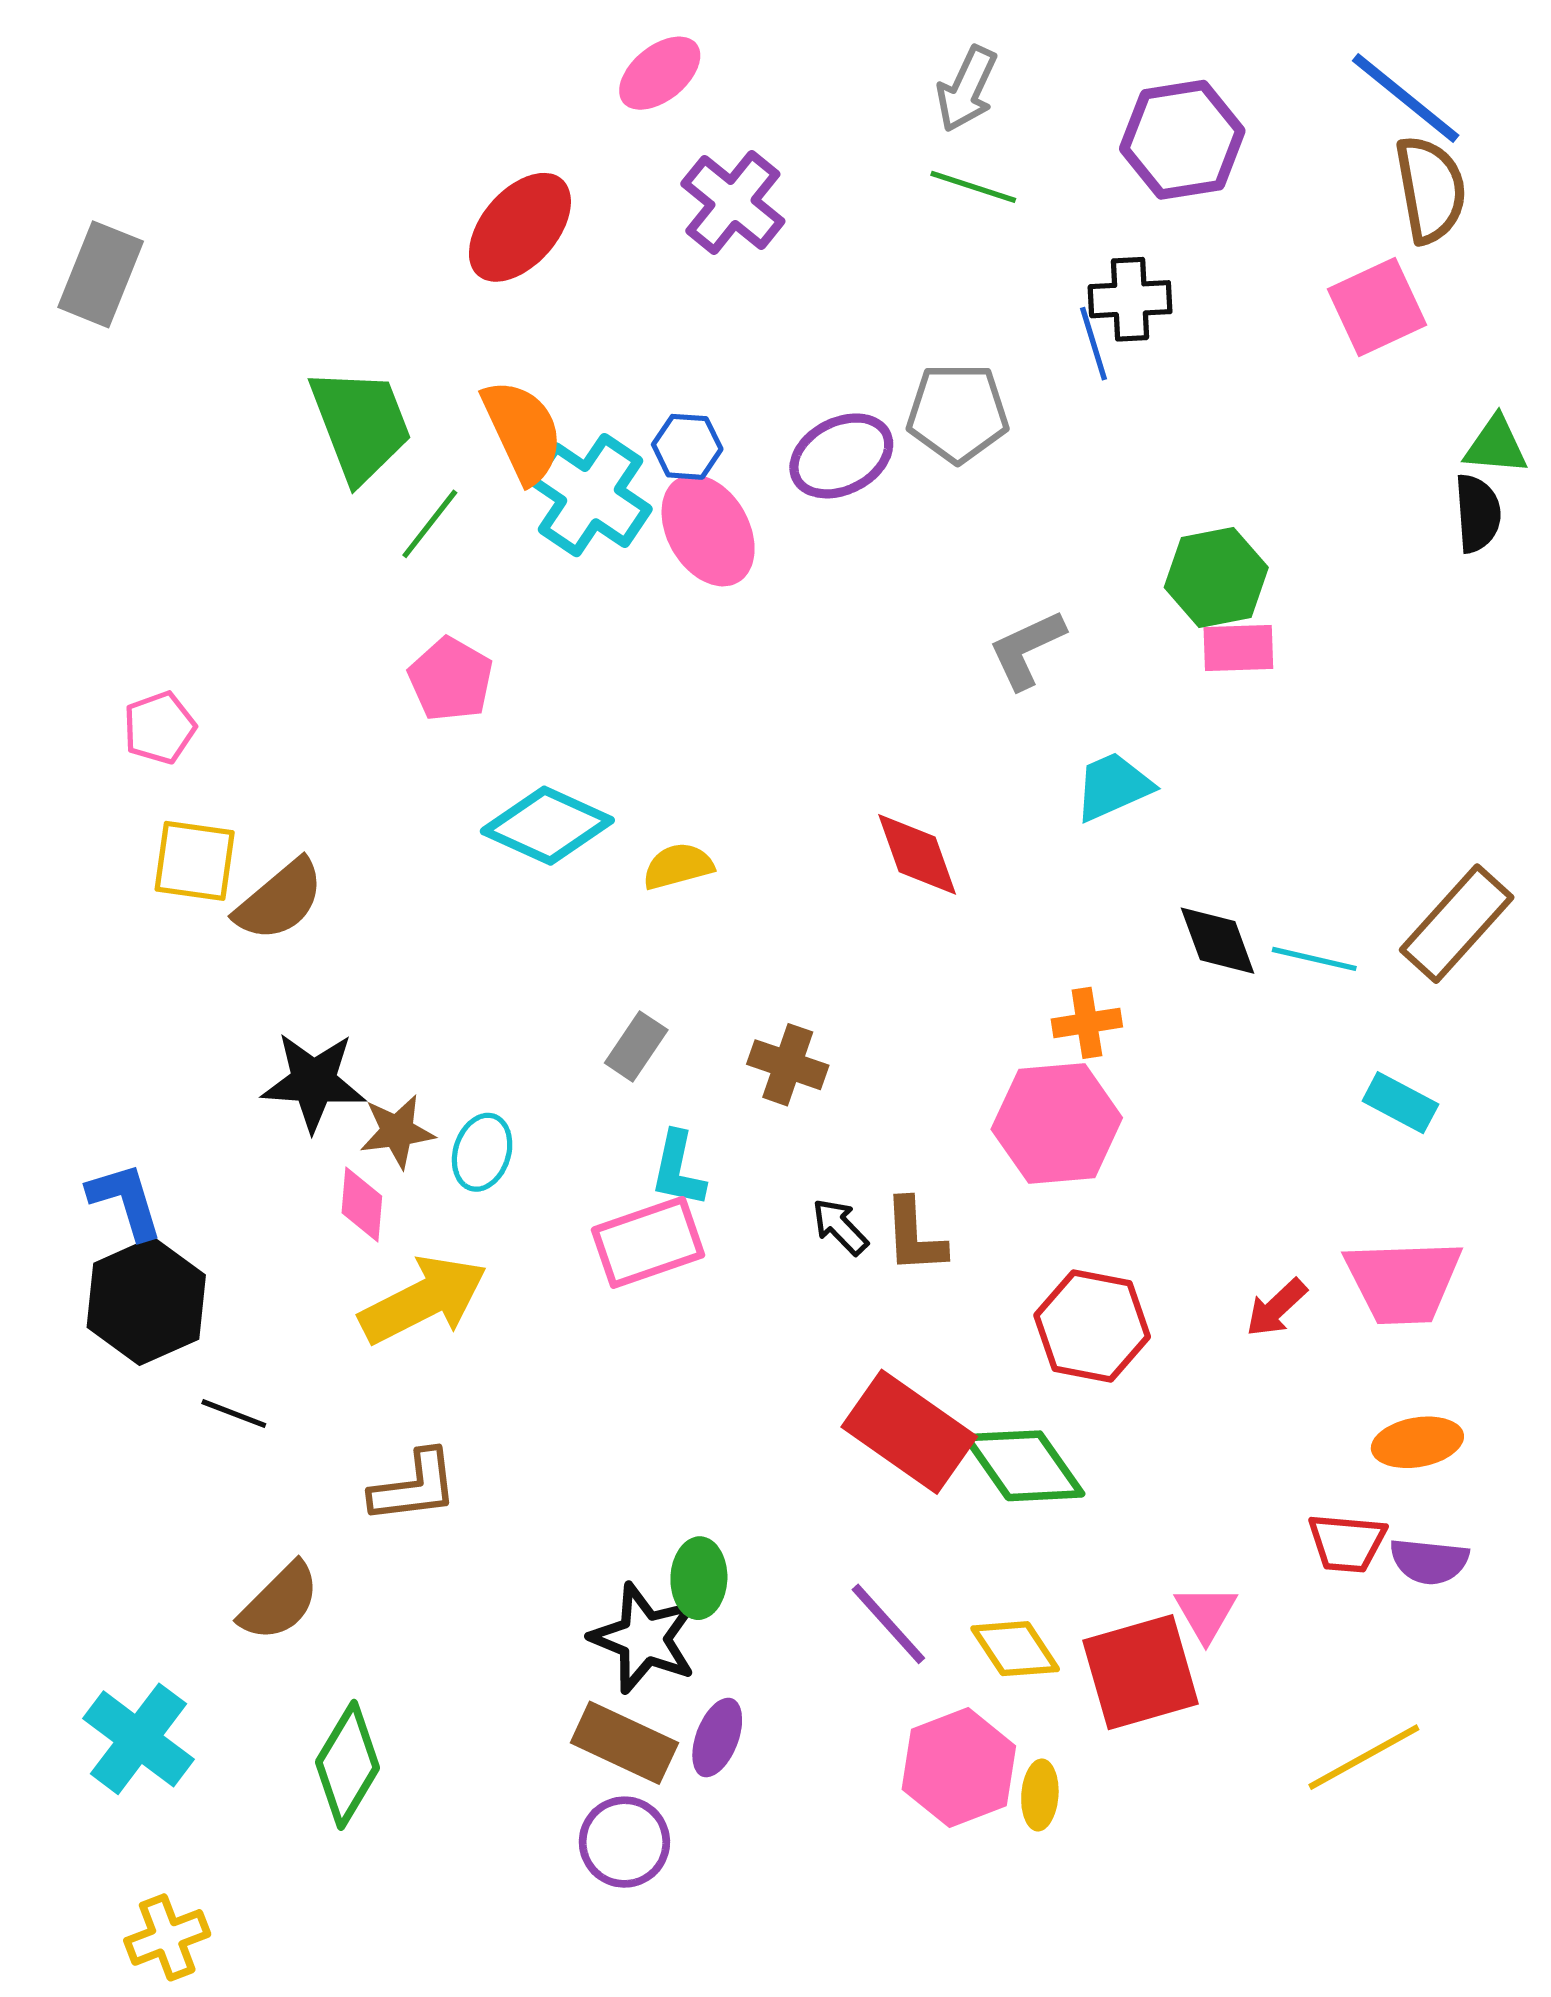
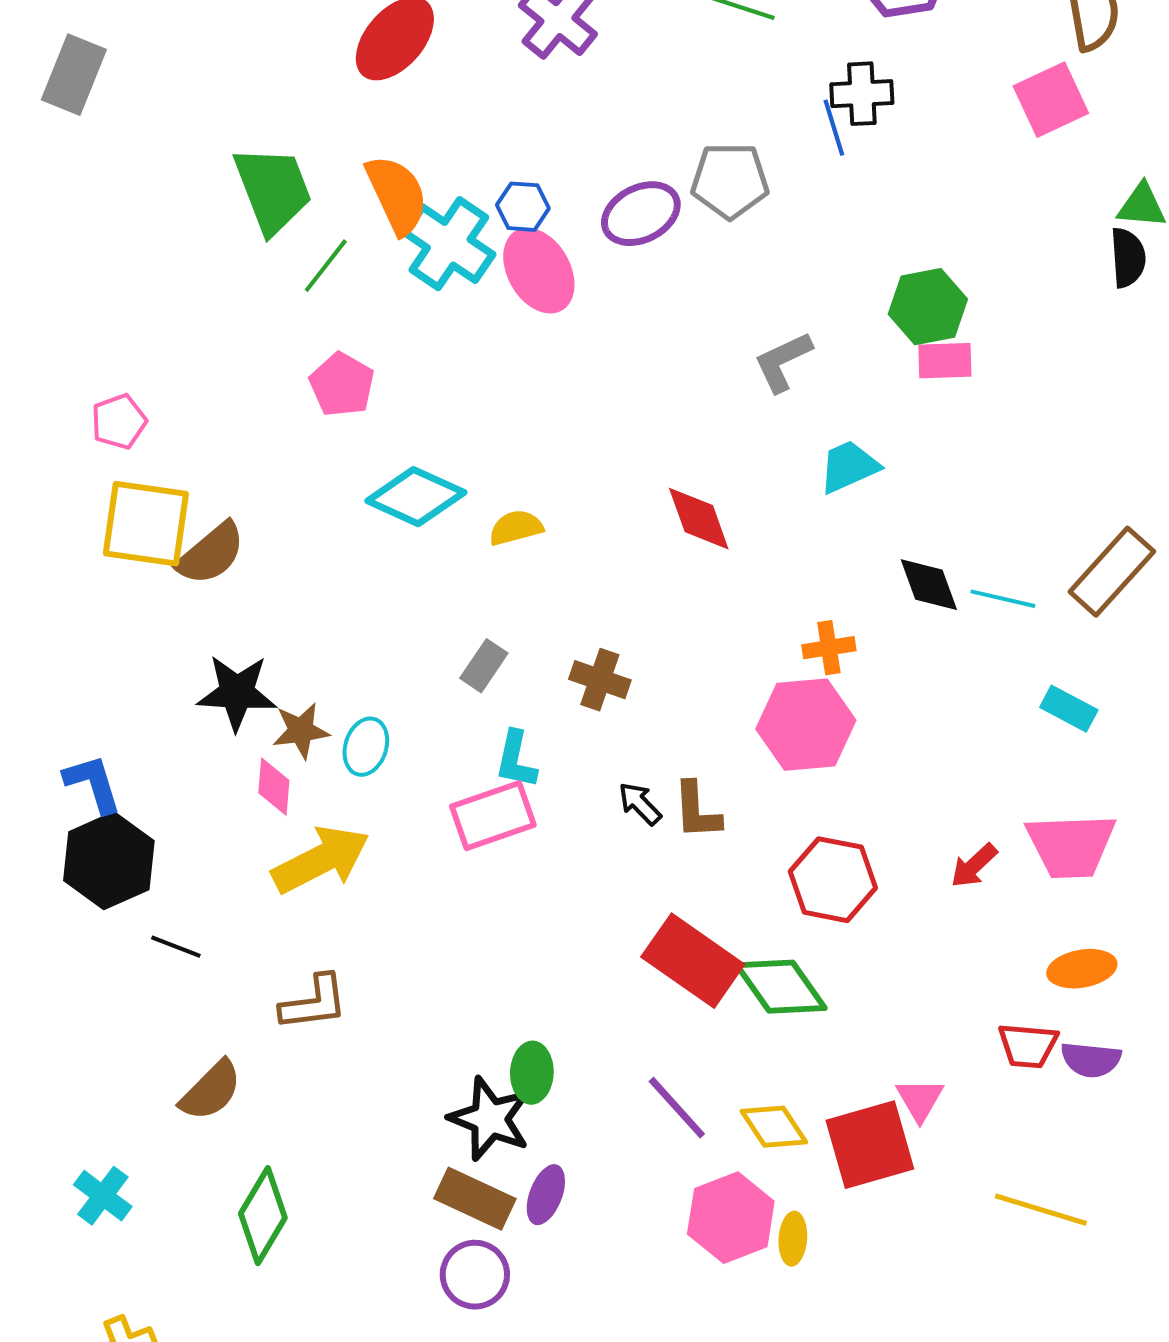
yellow square: (195, 861) -> (146, 524), size x1.4
cyan cross: (138, 1739) -> (103, 1196), size x0.7
yellow line: (1364, 1757) -> (1041, 1210), turned 46

